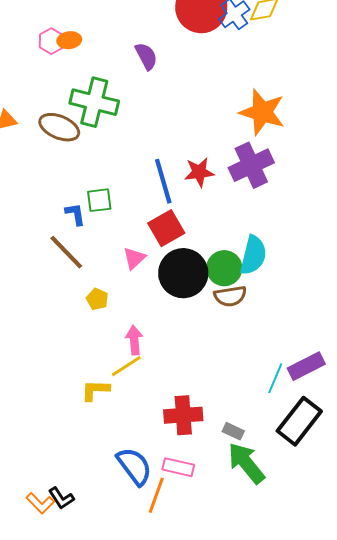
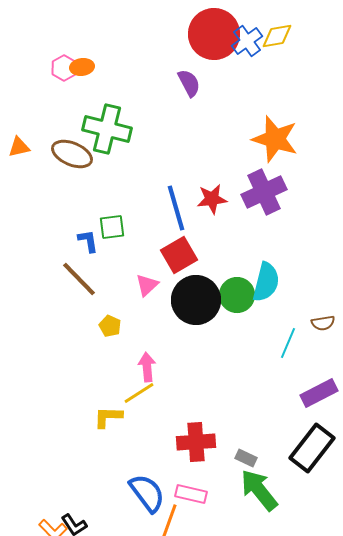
purple semicircle: (146, 56) -> (189, 83), moved
brown semicircle: (230, 296) -> (323, 323), moved, size x0.7
cyan line: (275, 378) -> (288, 343), moved

